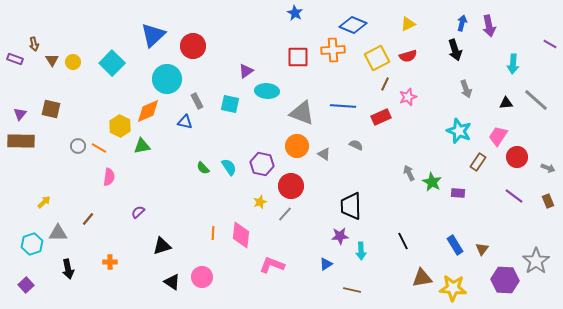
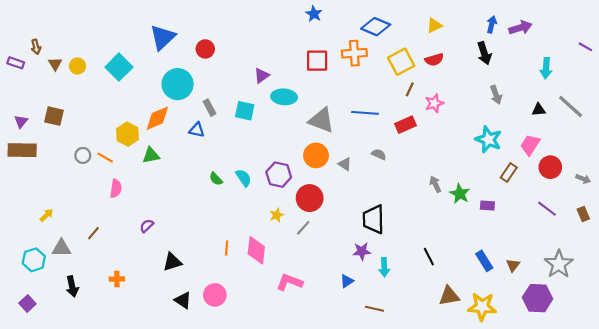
purple arrow: (489, 26) -> (520, 28), turned -95
red circle: (193, 46) -> (205, 49), size x0.7
gray star: (536, 261) -> (559, 264), moved

